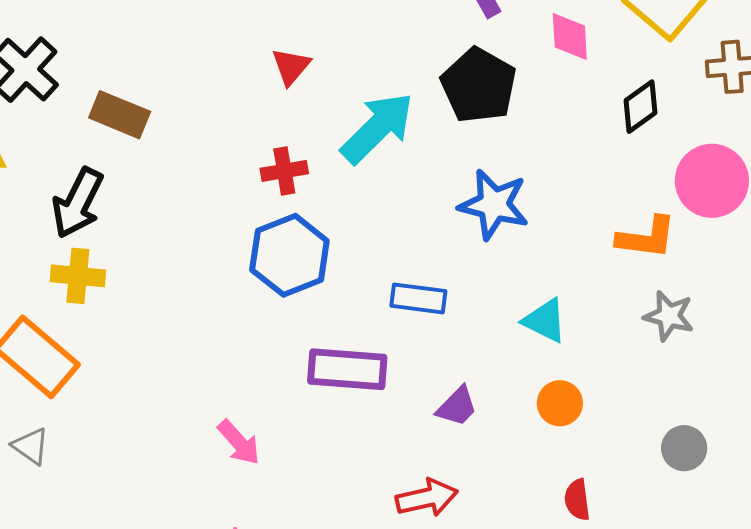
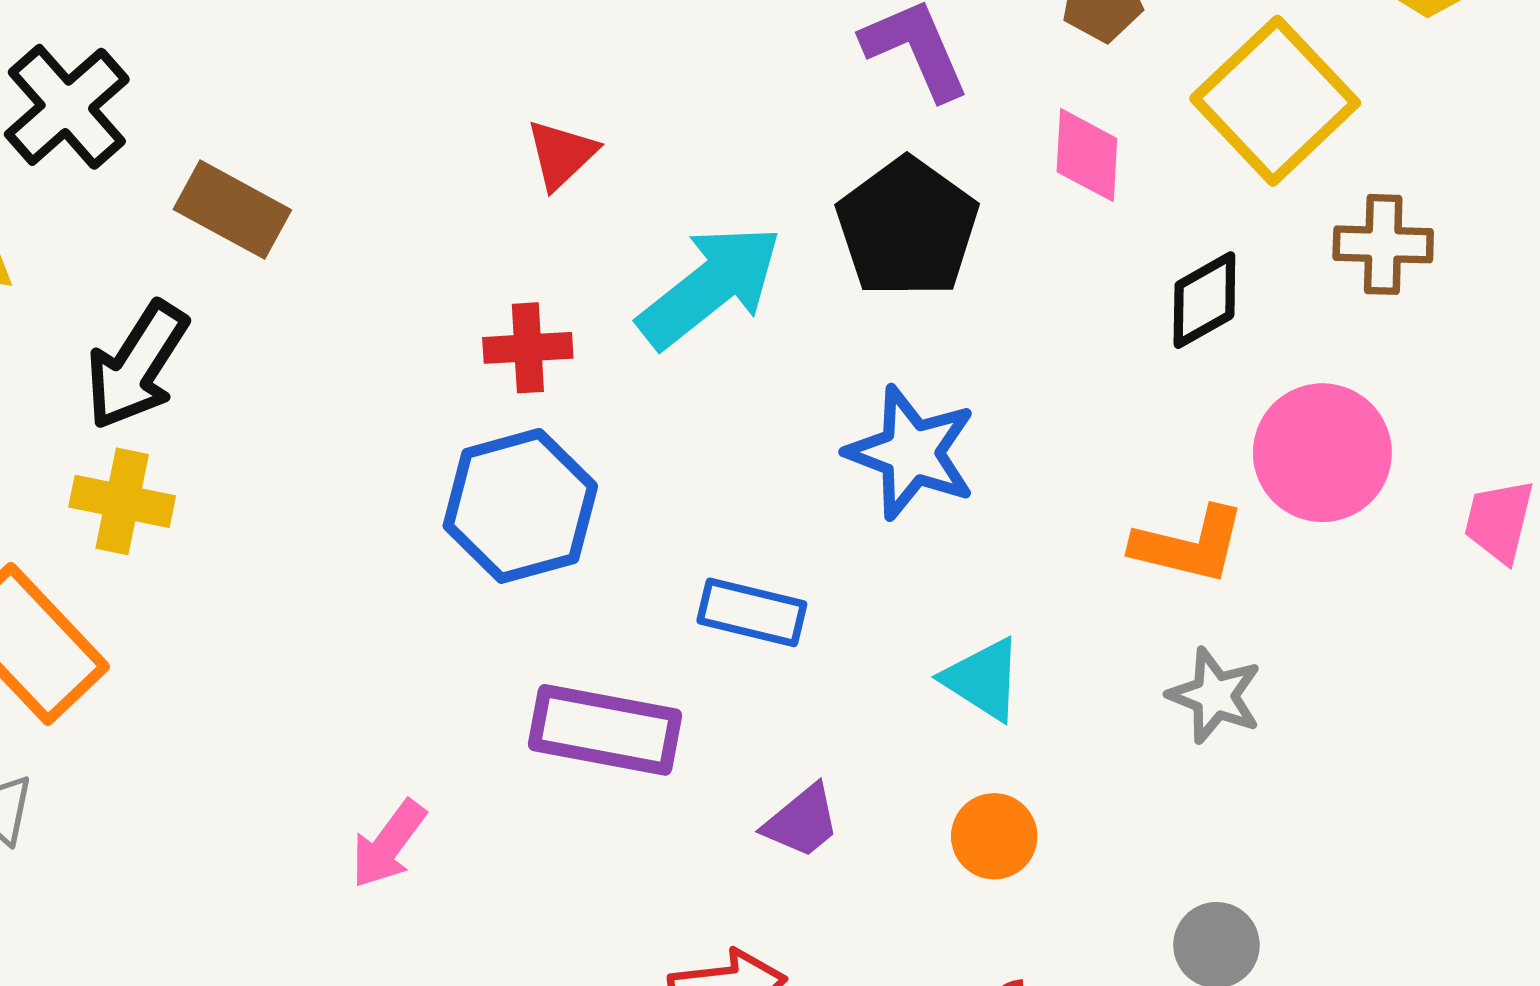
pink arrow: (239, 442) -> (388, 844), turned 72

